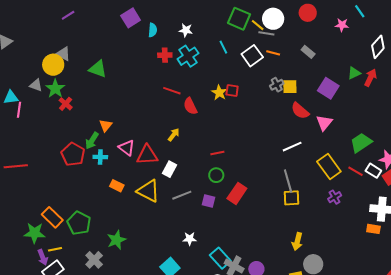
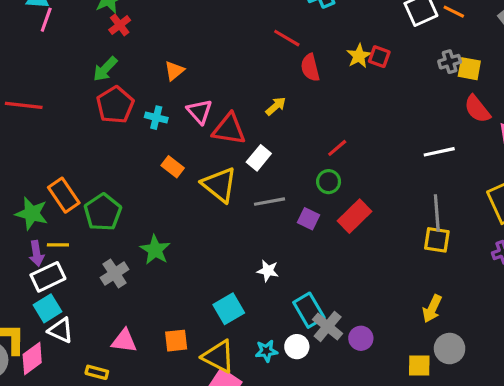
green arrow: (92, 141) -> (105, 69), moved
white line: (292, 147) -> (439, 152), moved
red line: (217, 153) -> (337, 148), turned -40
green star: (116, 240) -> (155, 250), turned -30

